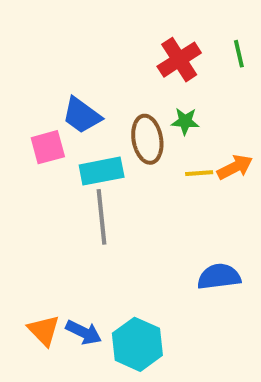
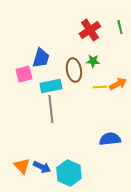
blue trapezoid: (82, 115) -> (41, 58), turned -110

